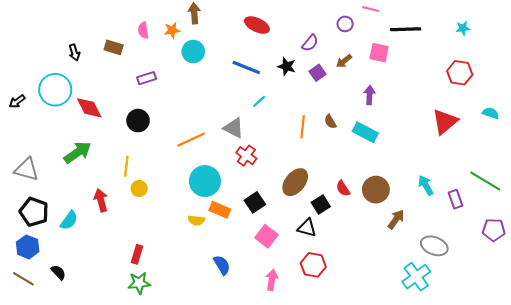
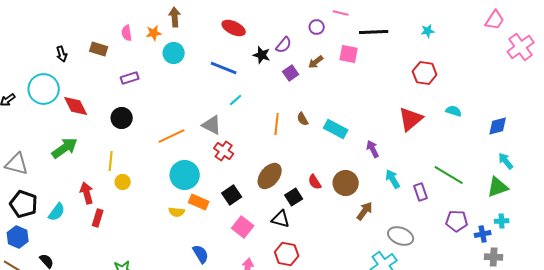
black star: (287, 66) -> (262, 55), moved
purple arrow: (370, 95) -> (373, 149), moved, turned -30
red rectangle: (137, 254) -> (98, 218), moved

